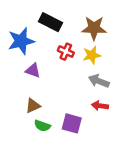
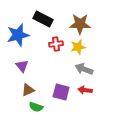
red cross: (66, 52) -> (56, 44), turned -32
purple triangle: (33, 70) -> (22, 66), moved, turned 32
purple square: (72, 123) -> (61, 92), moved

